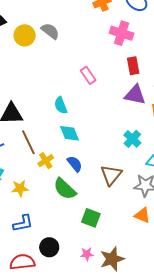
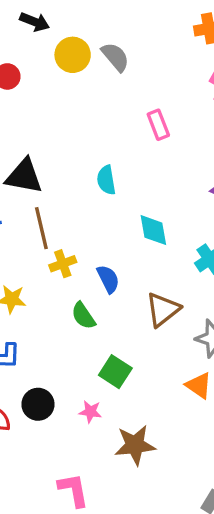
pink rectangle: (88, 75) -> (158, 125), moved
cyan diamond: (70, 133) -> (153, 230), moved
green semicircle: (65, 189) -> (83, 316), size x0.7
pink star: (87, 254) -> (90, 412), moved

